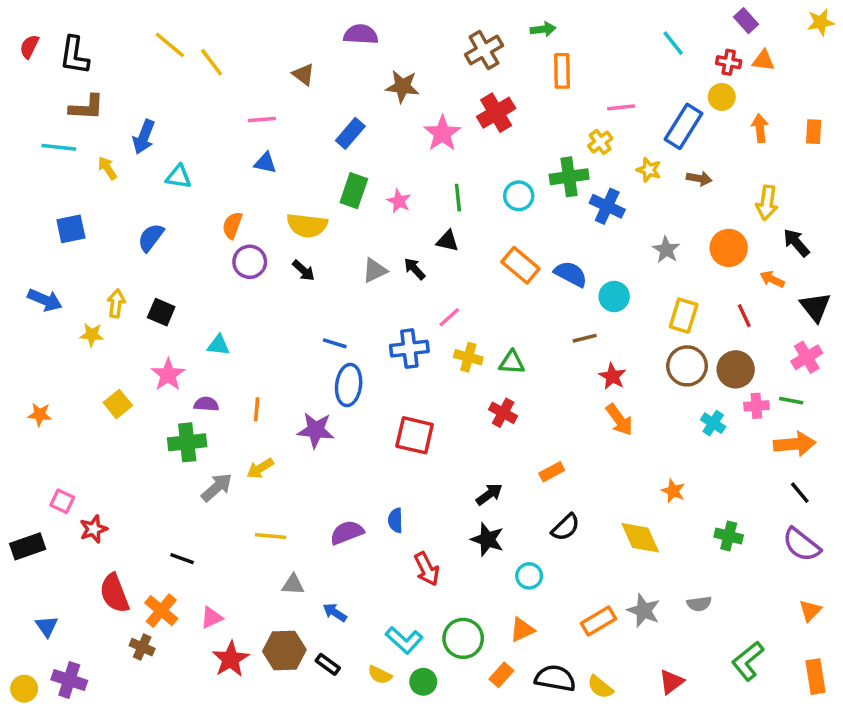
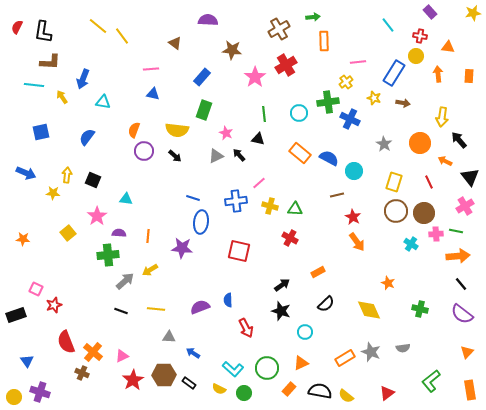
orange triangle: (763, 60) -> (448, 47), moved
pink star: (399, 201) -> (226, 133), moved
black line: (182, 559) -> (121, 311), moved

